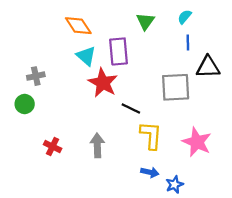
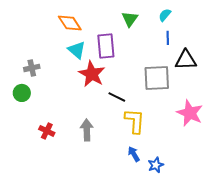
pink star: (197, 142) -> (190, 113), moved
blue arrow: (150, 172) -> (134, 154), turned -133

